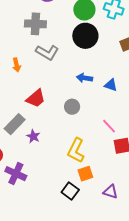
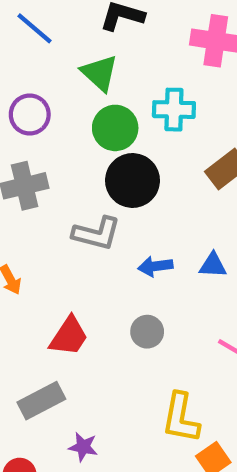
gray L-shape: (47, 52) -> (97, 233), moved
gray rectangle: (15, 124) -> (41, 401), turned 35
purple star: (33, 136) -> (83, 447), moved

